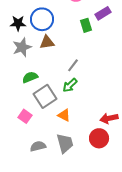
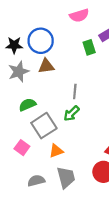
gray line: (73, 65) -> (75, 91), turned -32
orange triangle: (64, 115) -> (56, 151), moved, turned -48

